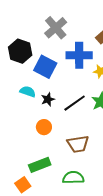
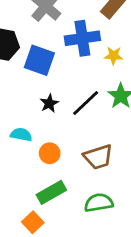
cyan semicircle: (28, 92) -> (21, 135), moved
orange circle: (44, 127) -> (50, 153), moved

